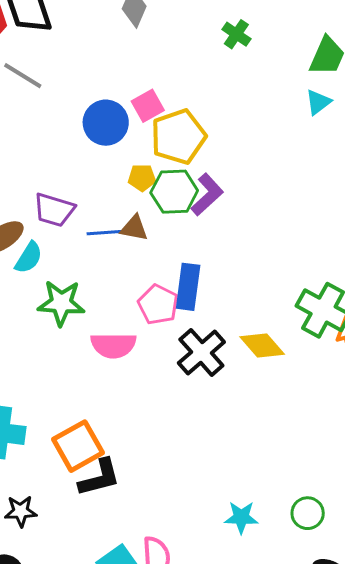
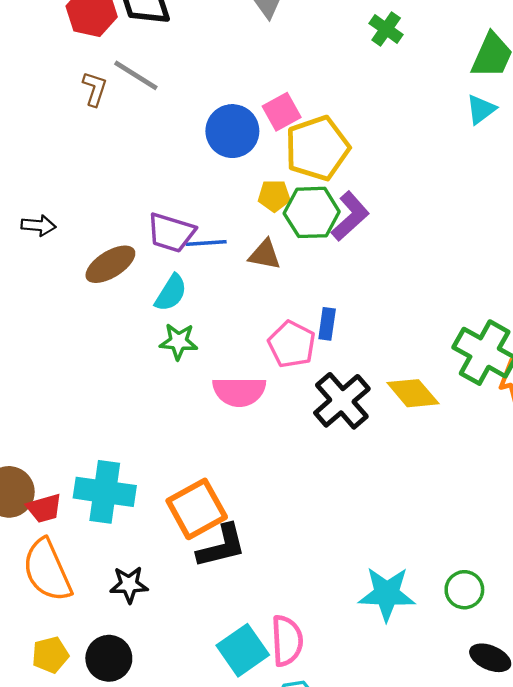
blue line: (104, 233) -> (206, 243), moved
cyan semicircle: (29, 258) -> (171, 293), moved
blue rectangle: (188, 287) -> (327, 324), size x0.6
green star: (61, 303) -> (179, 341), size x0.7
cyan star: (241, 517) -> (387, 594), size x1.4

